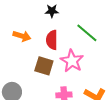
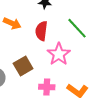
brown square: (44, 66) -> (23, 66), moved, turned 36

